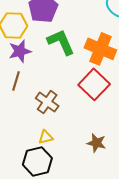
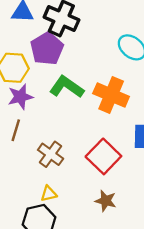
green L-shape: (61, 42) -> (67, 87), turned -32
red square: (94, 84) -> (103, 156), moved

